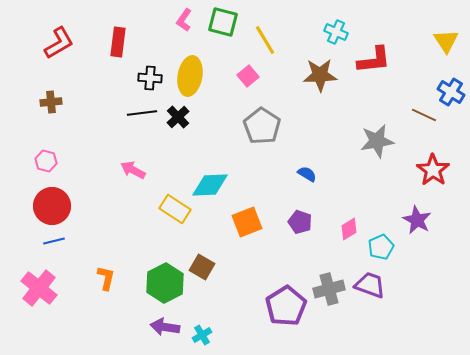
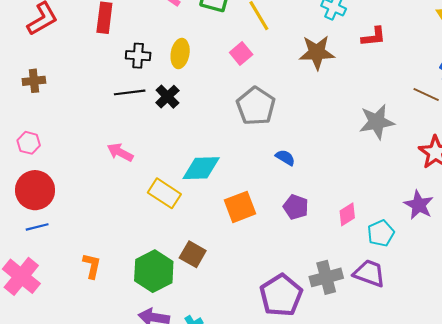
red L-shape: (374, 60) -> (374, 37), size x0.7
yellow ellipse: (190, 76) -> (180, 53), size x0.7
blue semicircle: (307, 174) -> (285, 158), moved

